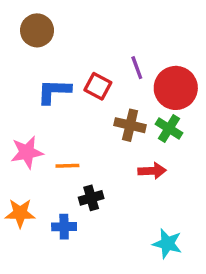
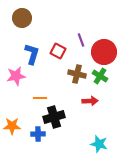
blue L-shape: (54, 91) -> (32, 54), turned 105
pink star: (27, 152) -> (16, 76), moved
black cross: (91, 198) -> (54, 117), size x1.5

